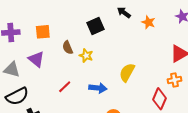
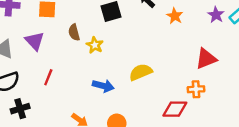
yellow semicircle: (127, 72) -> (141, 72), turned 30
red line: (65, 87) -> (48, 77), moved, turned -32
red diamond: (159, 99) -> (175, 109), turned 60

